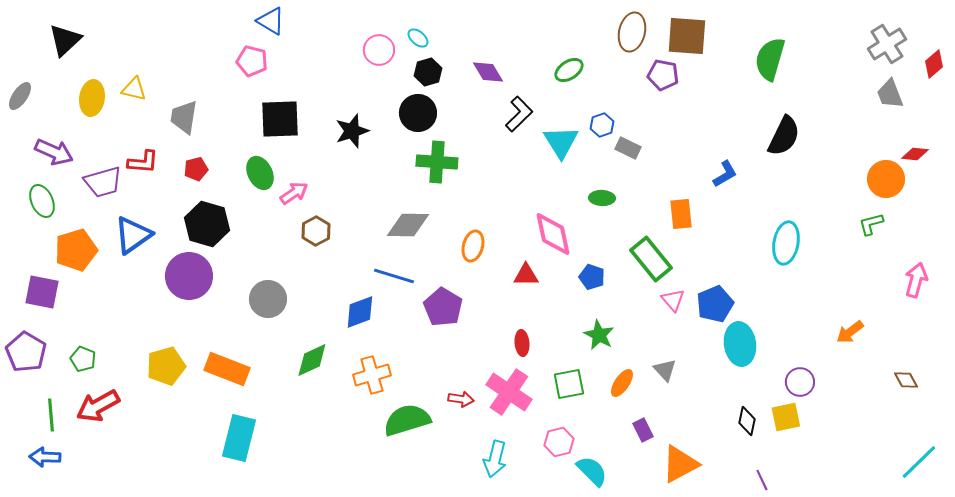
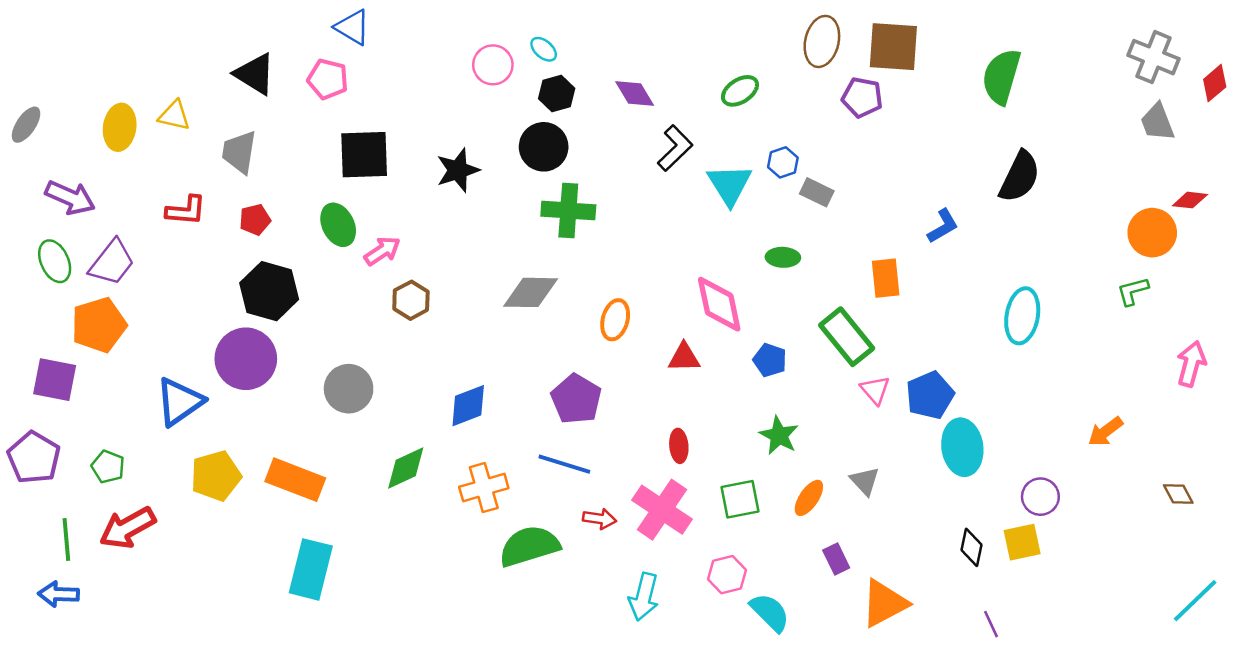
black triangle: (65, 40) -> (255, 74), moved, turned -45
gray cross: (887, 44) -> (1154, 57), turned -36
purple trapezoid: (103, 182) -> (112, 263), moved, turned -36
blue triangle: (133, 235) -> (179, 402), moved
blue line: (394, 276) -> (564, 464), moved

